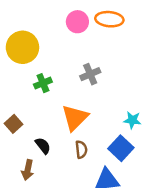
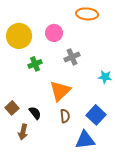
pink circle: (77, 22) -> (54, 33), moved
cyan star: (132, 120) -> (105, 77), moved
brown square: (14, 124) -> (12, 108), moved

